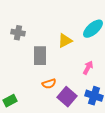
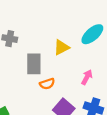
orange semicircle: (49, 84) -> (47, 84), moved

